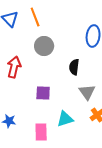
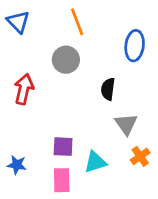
orange line: (35, 17) -> (77, 22), moved
purple square: (43, 93) -> (63, 147), moved

